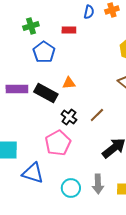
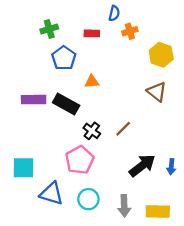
orange cross: (112, 10) -> (130, 31), moved
orange triangle: (69, 83) -> (92, 82), moved
cyan circle: (71, 188) -> (88, 199), moved

